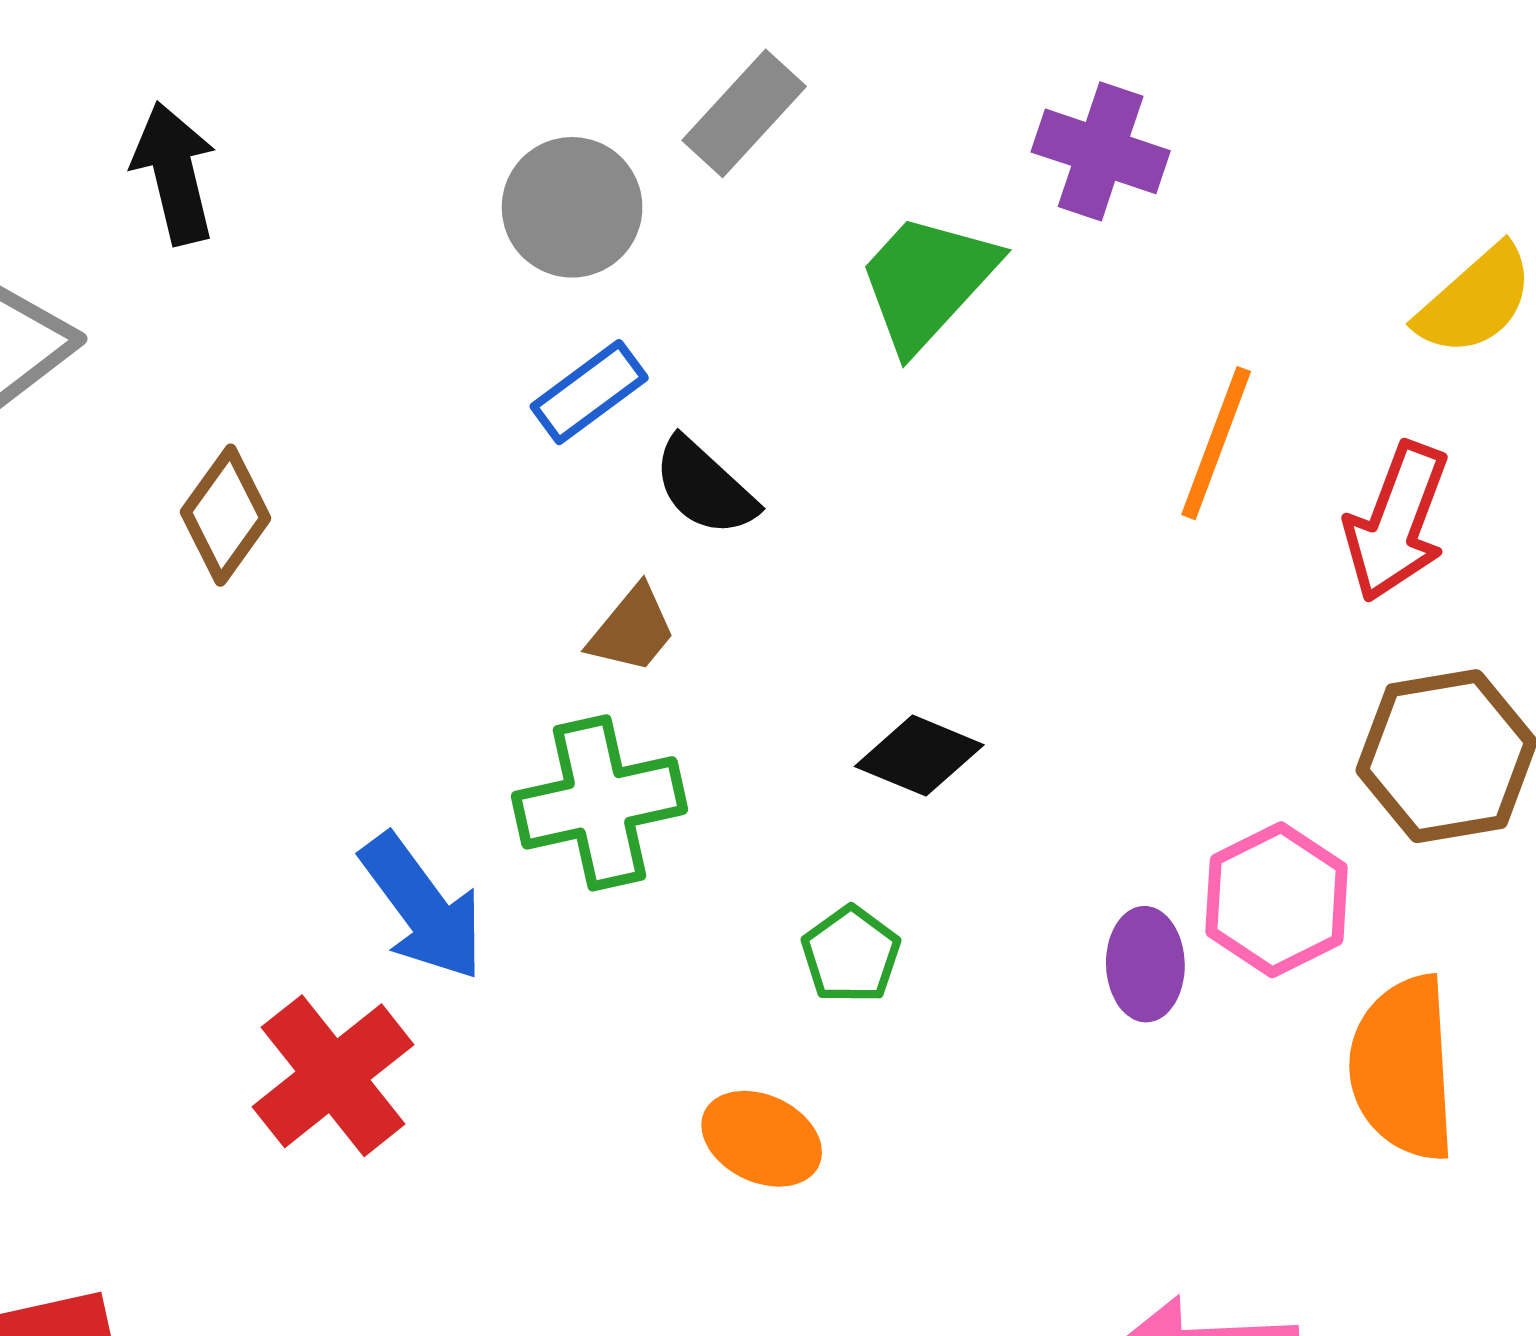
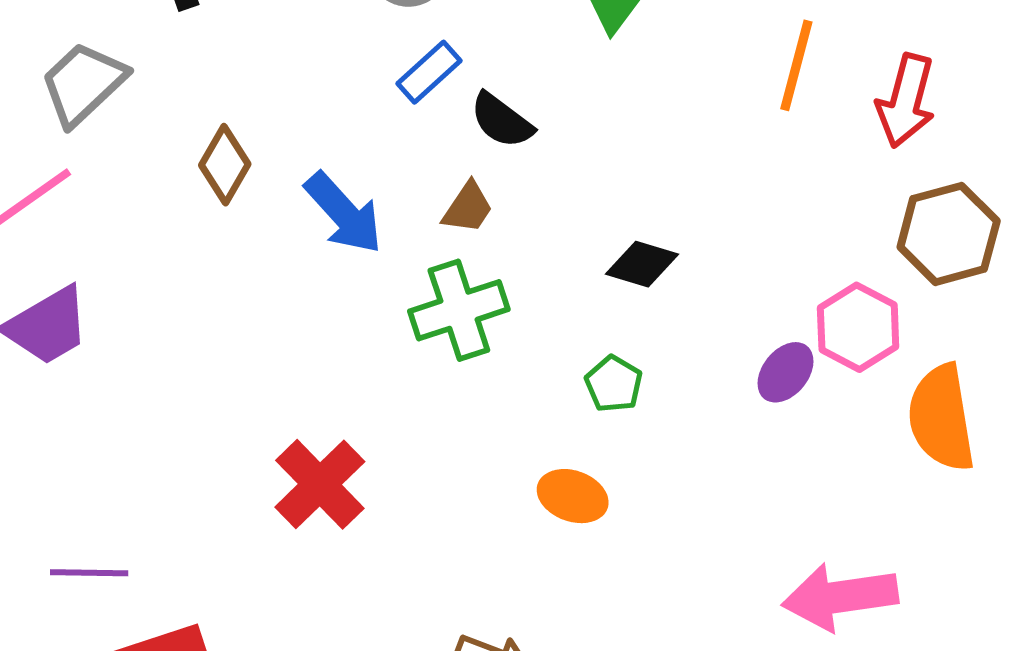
blue arrow: (422, 907) -> (344, 213), moved
purple ellipse: (1145, 964) -> (786, 372), turned 46

